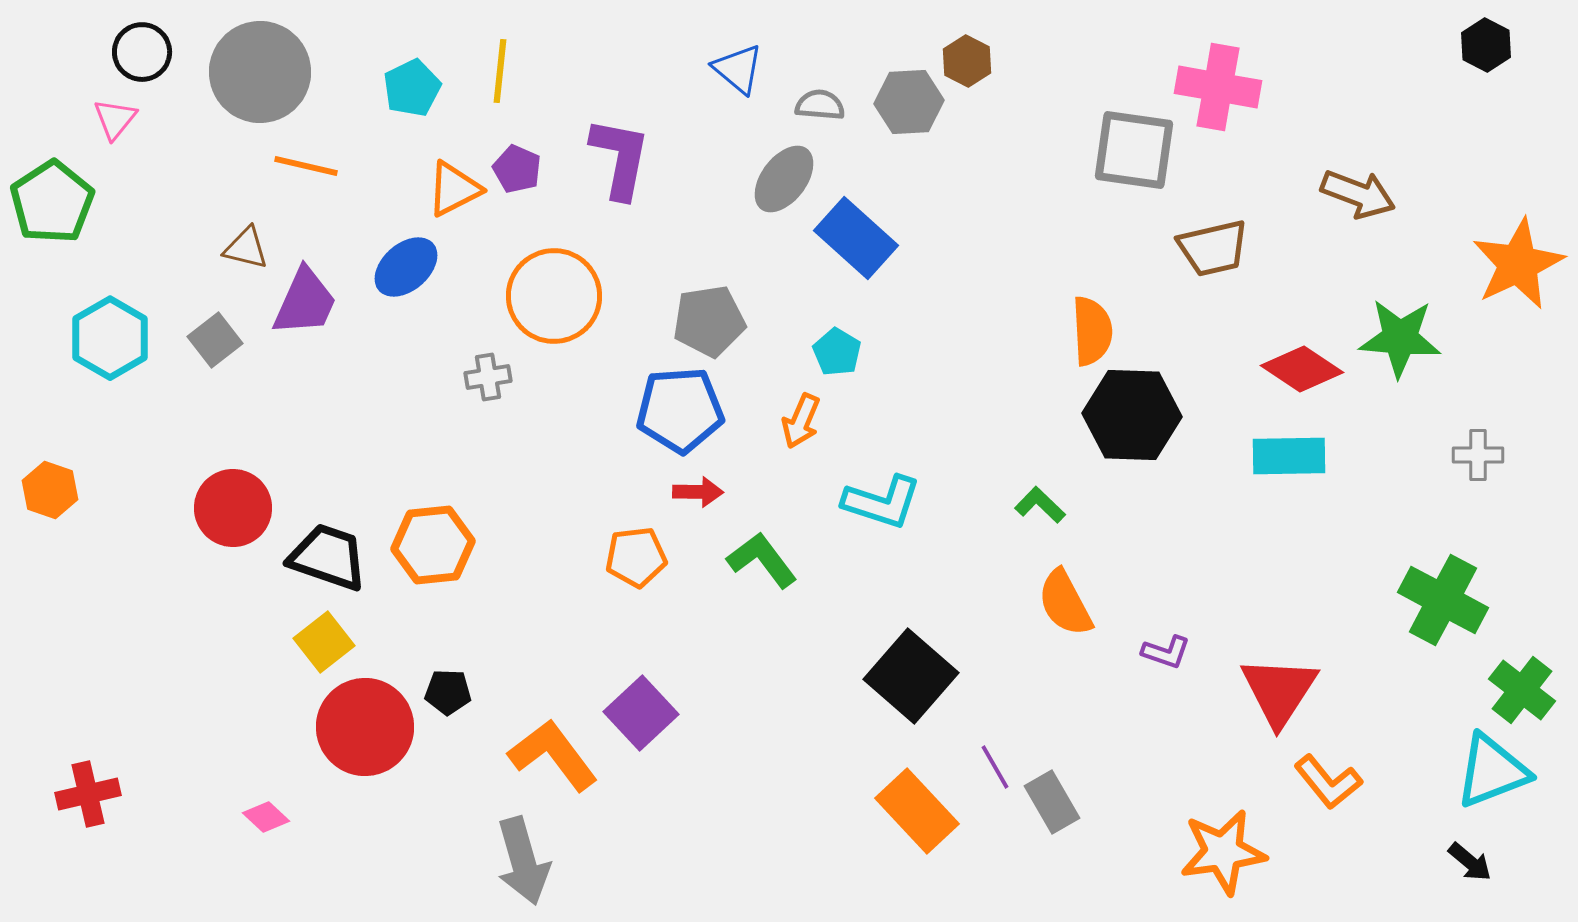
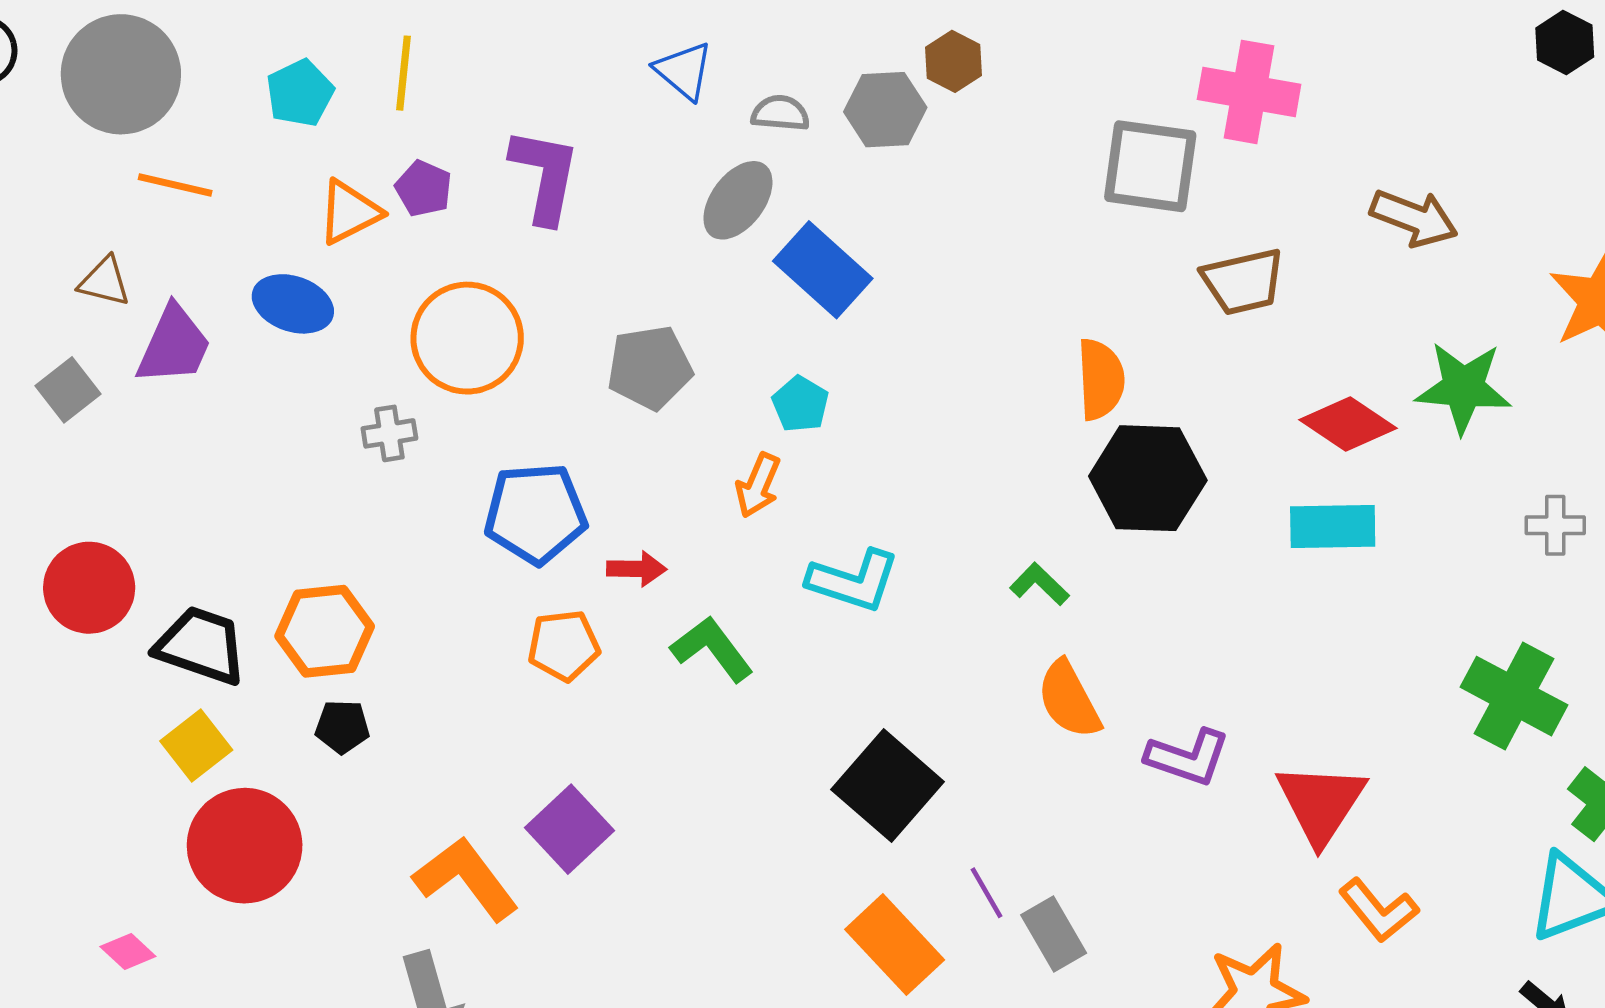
blue ellipse: (406, 267) -> (293, 304), turned 60
blue pentagon: (680, 410) -> (535, 514), moved
purple L-shape: (1166, 652) -> (1188, 757), size x1.5
black pentagon: (448, 692) -> (342, 727), moved

